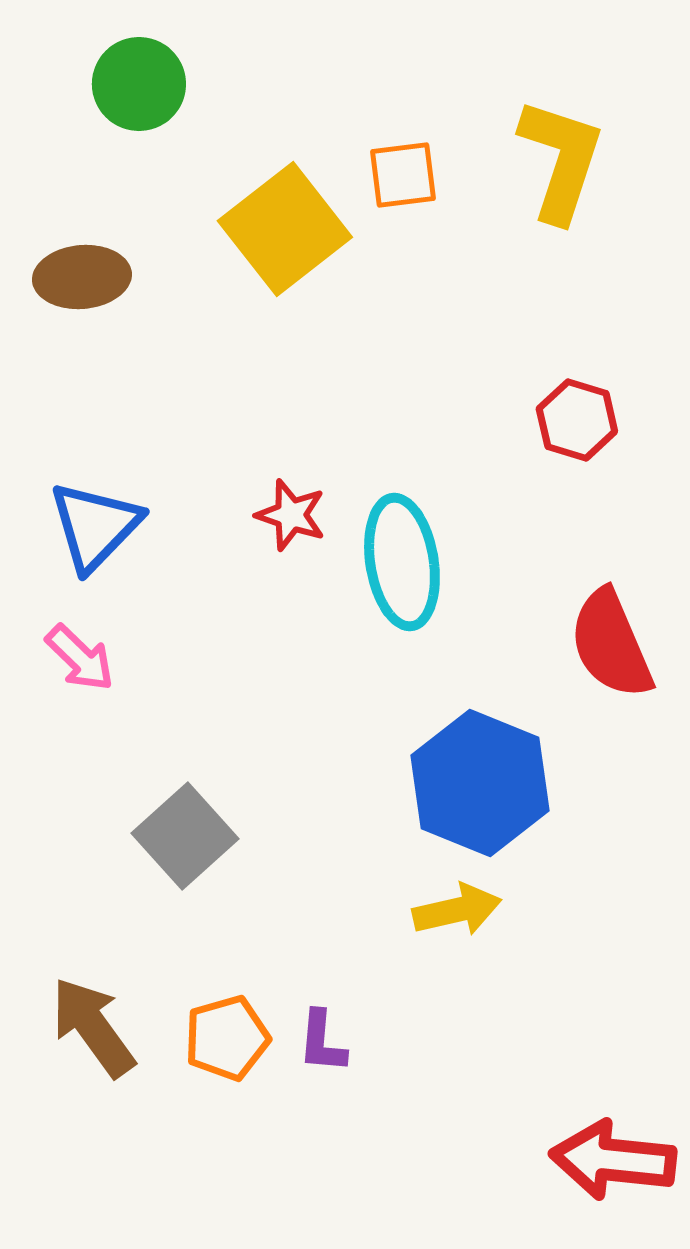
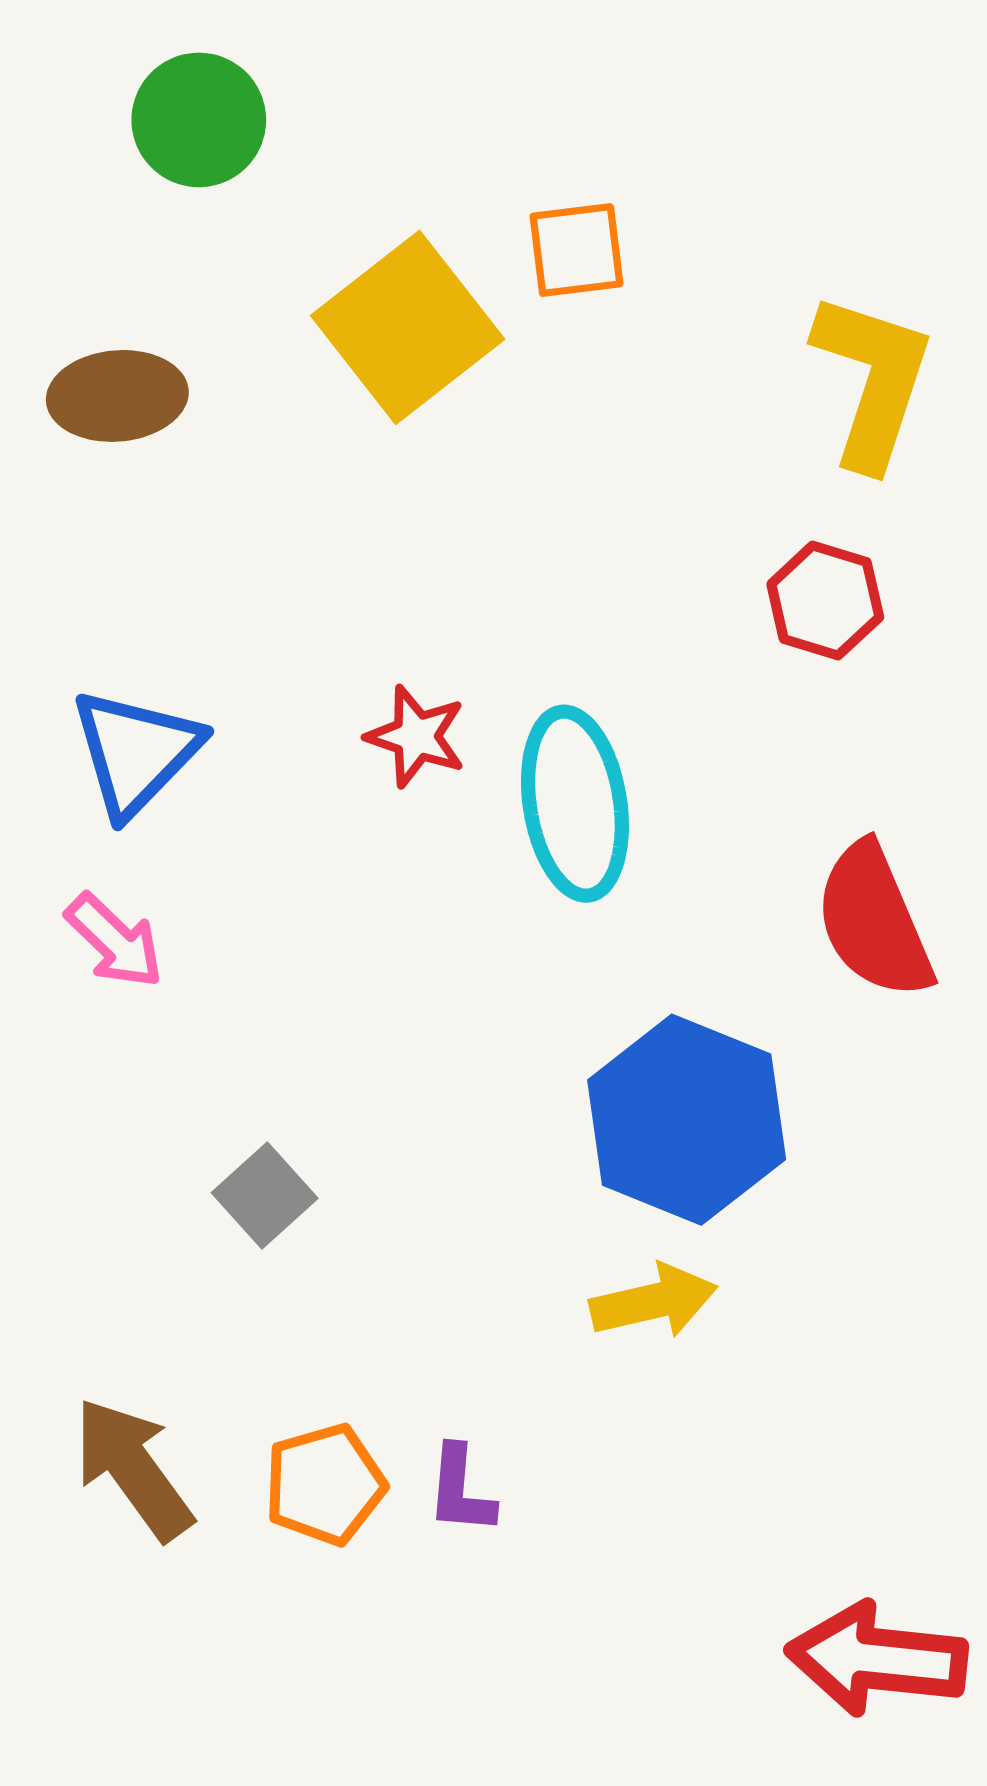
yellow L-shape: (561, 160) -> (872, 380), moved
gray square: (185, 836) -> (265, 1196), size x0.7

